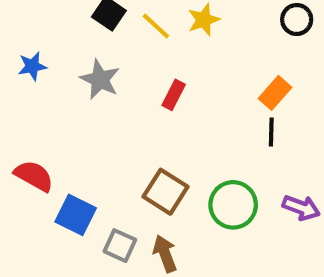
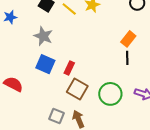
blue star: (32, 66) -> (10, 17), moved
red rectangle: (174, 95) -> (69, 68), moved
blue square: (76, 215) -> (45, 64), moved

